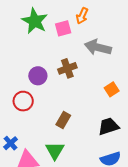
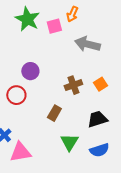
brown cross: (67, 68) -> (73, 85), moved
green triangle: (55, 151) -> (69, 142), moved

